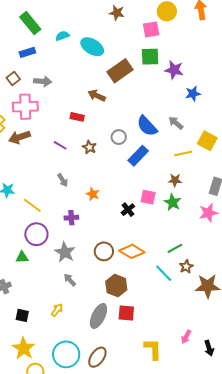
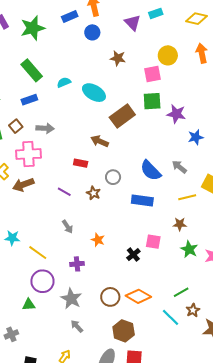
gray circle: (119, 137) -> (113, 177), moved
blue rectangle: (138, 156) -> (142, 200), turned 55
green star: (173, 202) -> (189, 249), moved

